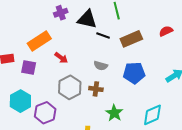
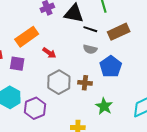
gray semicircle: (101, 66) -> (90, 49), moved
blue pentagon: (134, 73) -> (111, 67), moved, turned -30

